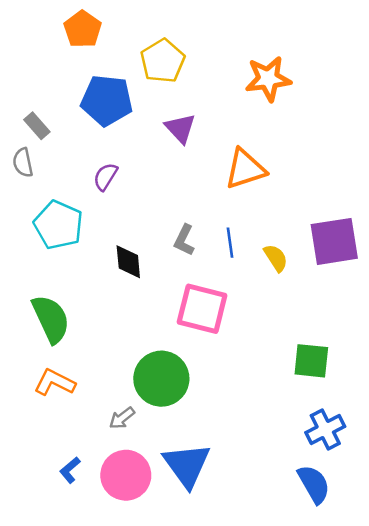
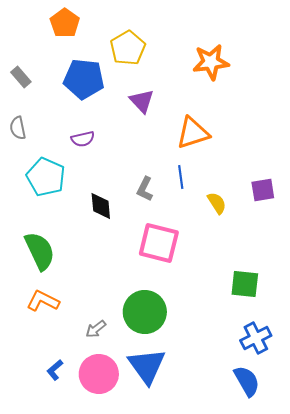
gray rectangle: (37, 126) -> (21, 77), moved
purple semicircle: (105, 177) -> (83, 139), turned -135
purple square: (334, 241) -> (263, 190), size x0.6
blue line: (230, 243) -> (181, 177), moved
green circle: (161, 379) -> (145, 312), moved

